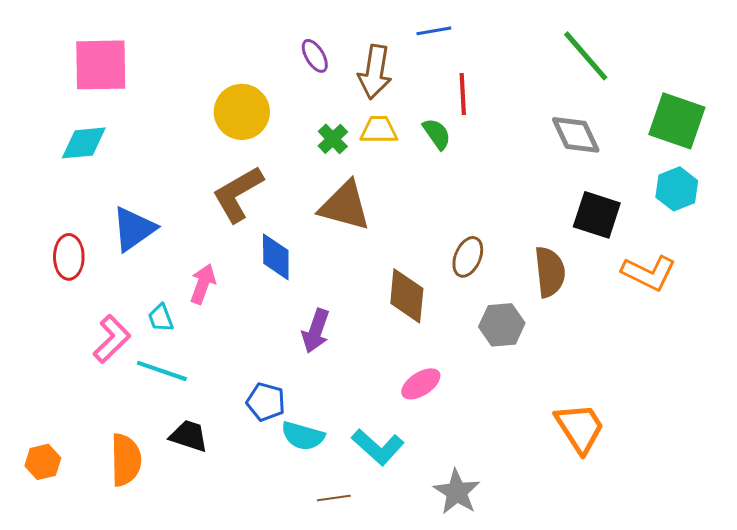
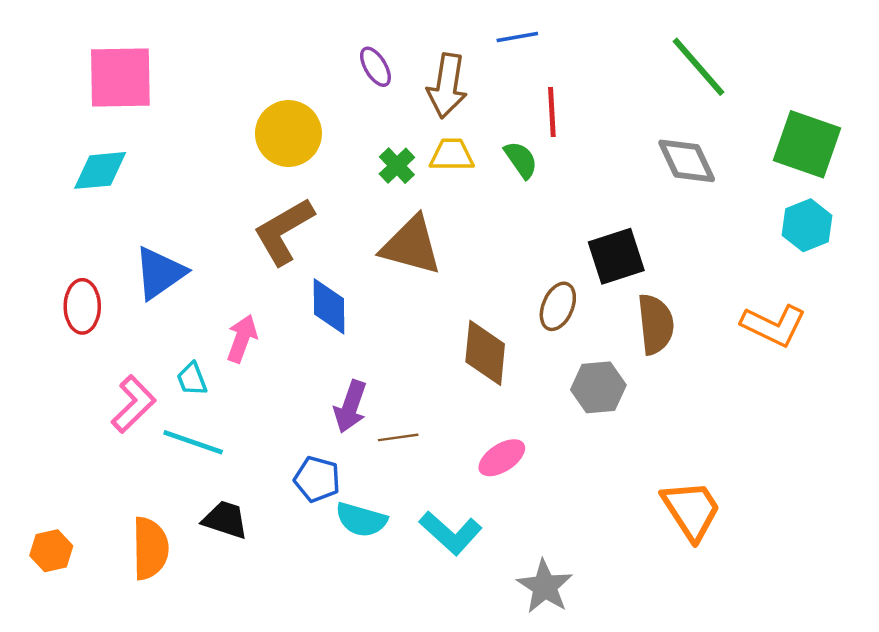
black square: (597, 215) -> (616, 256), moved, turned -36
purple arrow: (316, 331) -> (350, 406), moved
brown line: (334, 498) -> (398, 437), moved

